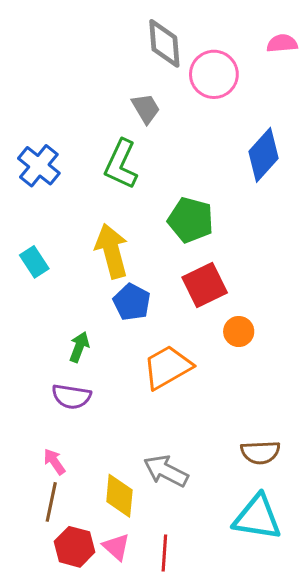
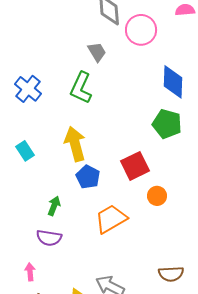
blue diamond: (263, 155) -> (173, 82), turned -40
green pentagon: (191, 220) -> (167, 124), moved
pink arrow: (54, 462) -> (30, 272), moved, turned 30

